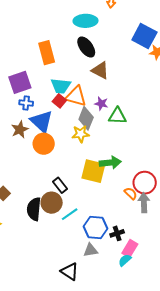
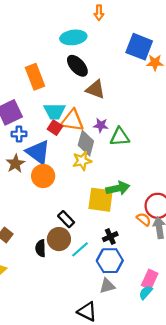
black semicircle: (34, 209) -> (41, 248), size x0.7
black cross: (117, 233) -> (110, 237), moved

